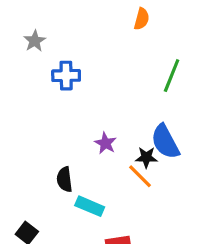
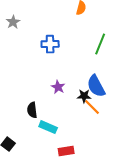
blue cross: (66, 76) -> (50, 44), moved
orange line: (140, 176) -> (92, 107), moved

